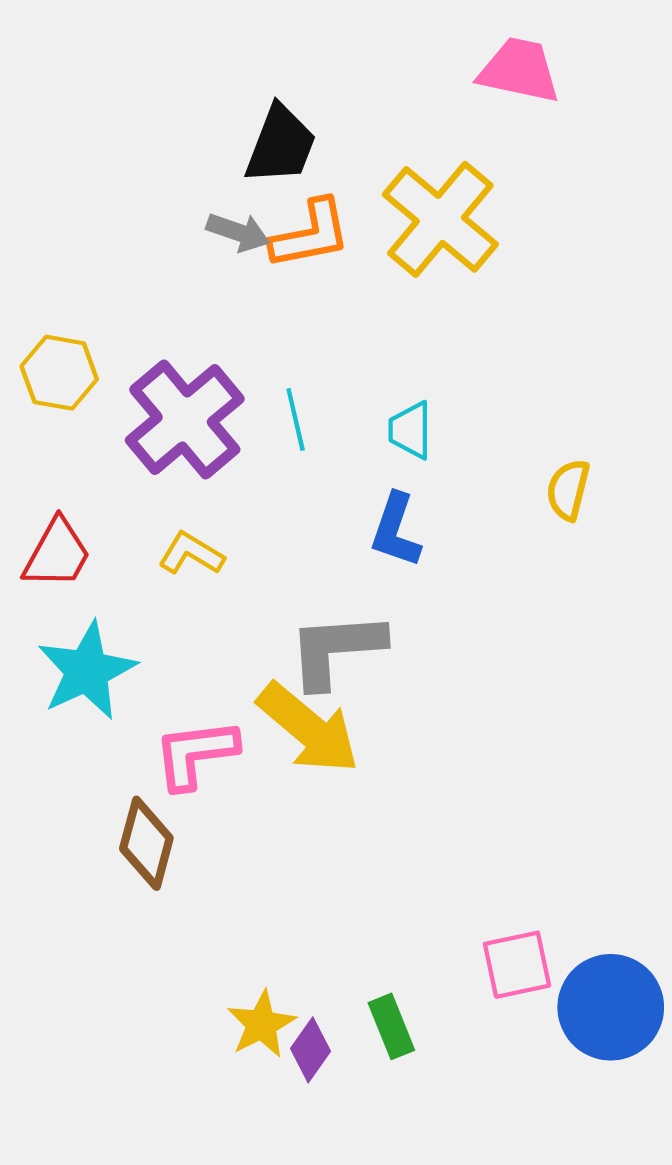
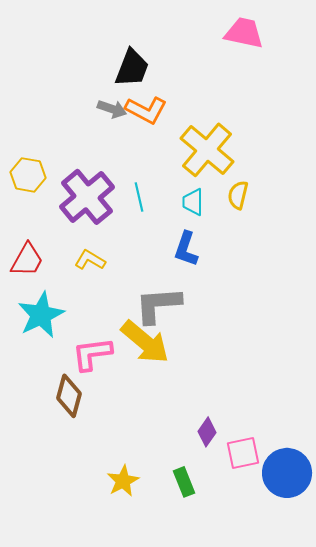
yellow cross: (440, 219) -> (207, 150), moved
orange L-shape: (310, 234) -> (146, 110), turned 39
yellow semicircle: (568, 490) -> (238, 195), moved
purple diamond: (310, 1050) -> (207, 432), moved

